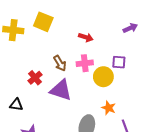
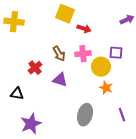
yellow square: (43, 22) -> (65, 14), moved
purple triangle: (61, 90) -> (60, 80), size x0.7
orange star: (109, 108) -> (106, 88), moved

